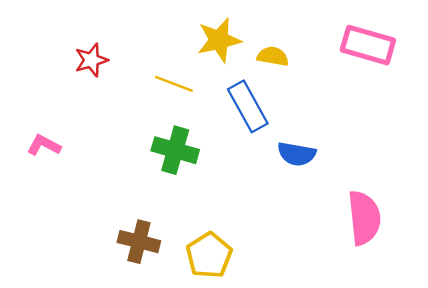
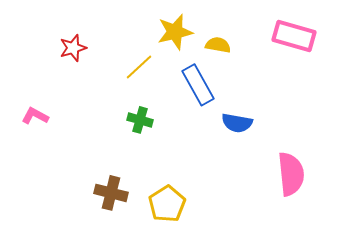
yellow line: (174, 84) -> (139, 67), turned -64
green cross: (175, 150) -> (140, 120), size x0.7

